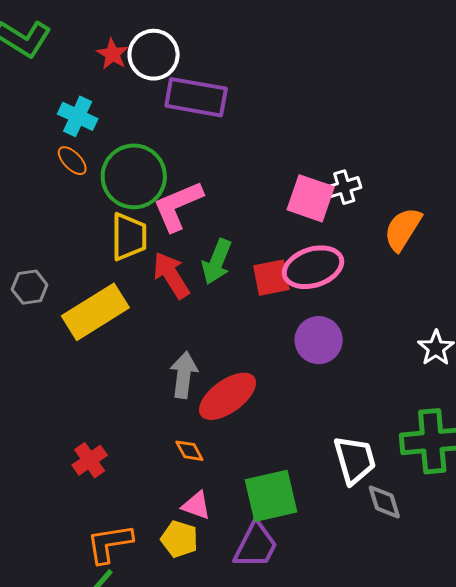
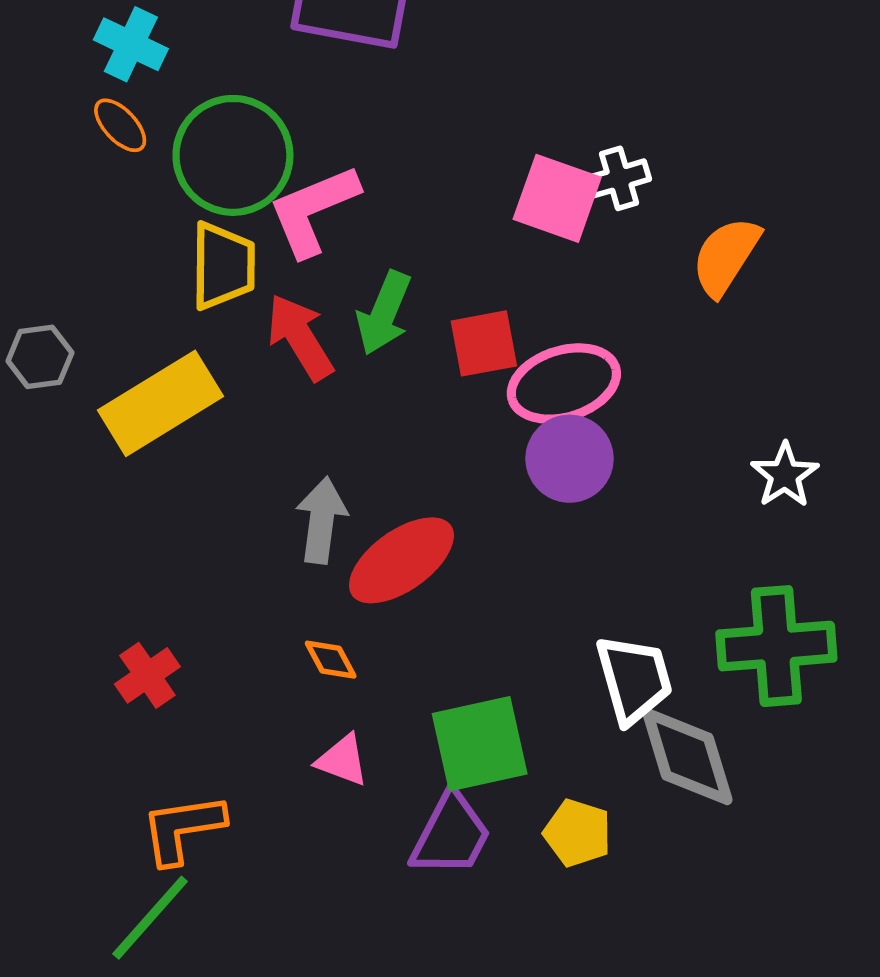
pink ellipse: (313, 267) -> (564, 384), moved
gray diamond: (384, 502) -> (687, 757), size x1.6
yellow pentagon: (179, 539) -> (577, 833), moved

